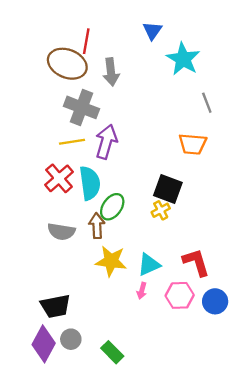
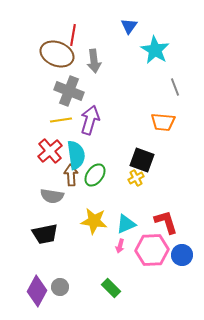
brown arrow: (97, 226) -> (71, 175), moved
pink hexagon: (180, 295) -> (152, 250), size x1.4
black trapezoid: (55, 306) -> (45, 234), moved
green rectangle: (112, 352) -> (111, 288), moved

